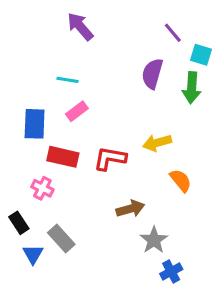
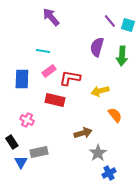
cyan square: (201, 55) -> (128, 25), moved
red rectangle: (63, 157) -> (55, 100), moved
red L-shape: (110, 158) -> (70, 78), moved
gray rectangle: (61, 239) -> (39, 152), turned -60

